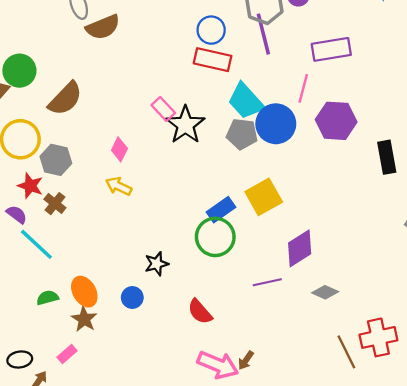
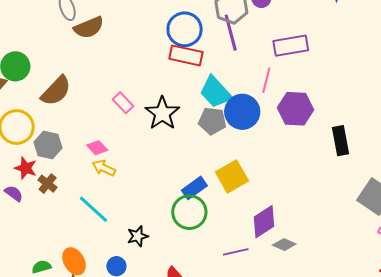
blue circle: (211, 30) -> (185, 29), size x1.4
pink rectangle: (163, 109) -> (123, 103), moved
pink diamond: (119, 149) -> (97, 148), moved, turned -70
cyan line: (36, 244) -> (94, 209), moved
gray diamond: (325, 292) -> (284, 245), moved

